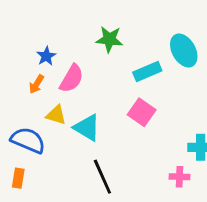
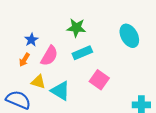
cyan rectangle: (147, 72) -> (82, 53), moved

